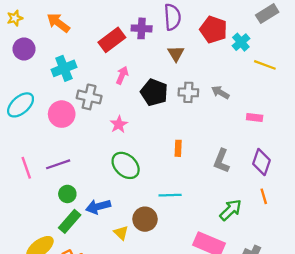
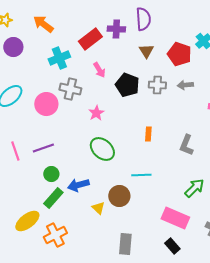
red pentagon: (214, 30) -> (179, 54), moved
cyan cross: (64, 68) -> (59, 58), moved
pink arrow: (122, 75) -> (99, 70), turned 126
gray arrow: (220, 92) -> (185, 85), turned -35

